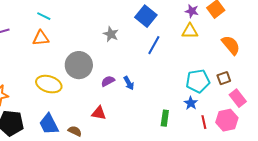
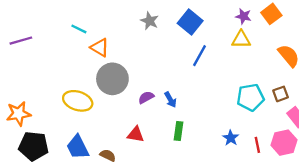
cyan line: (44, 16) -> (79, 29), moved
gray star: (111, 34) -> (150, 21), moved
orange triangle: (41, 38) -> (100, 48), moved, turned 36
blue star: (191, 103) -> (231, 138), moved
green rectangle: (165, 118) -> (179, 131), moved

